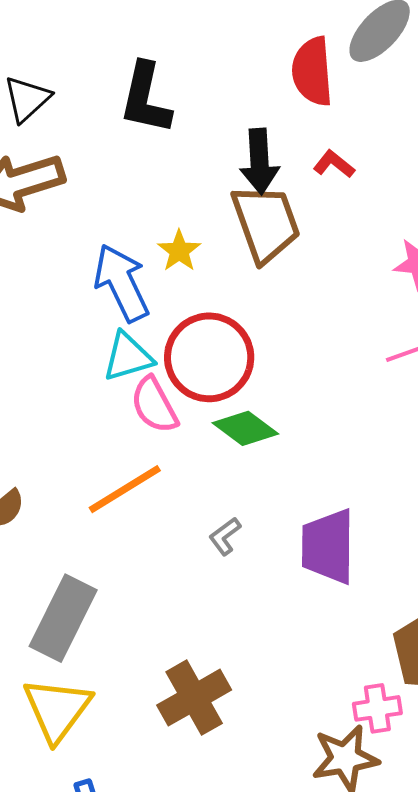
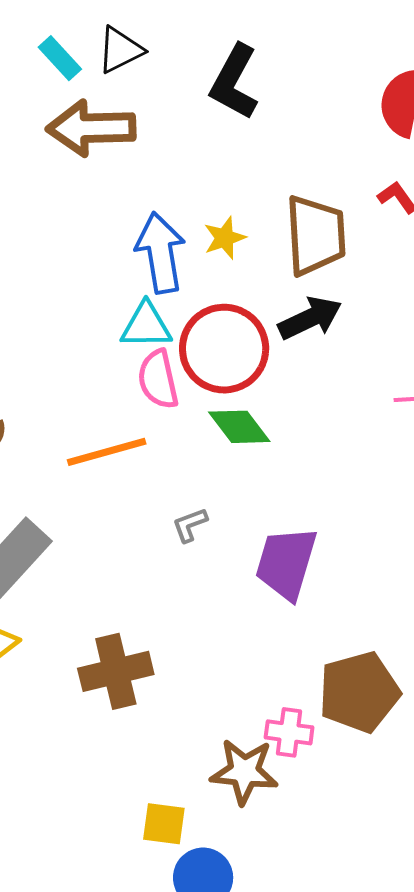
black arrow: (259, 161) -> (310, 318), moved, turned -128

